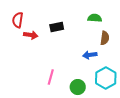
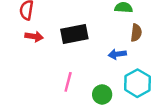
black rectangle: (57, 27) -> (74, 34), moved, size x1.5
red arrow: (31, 35) -> (34, 36), moved

